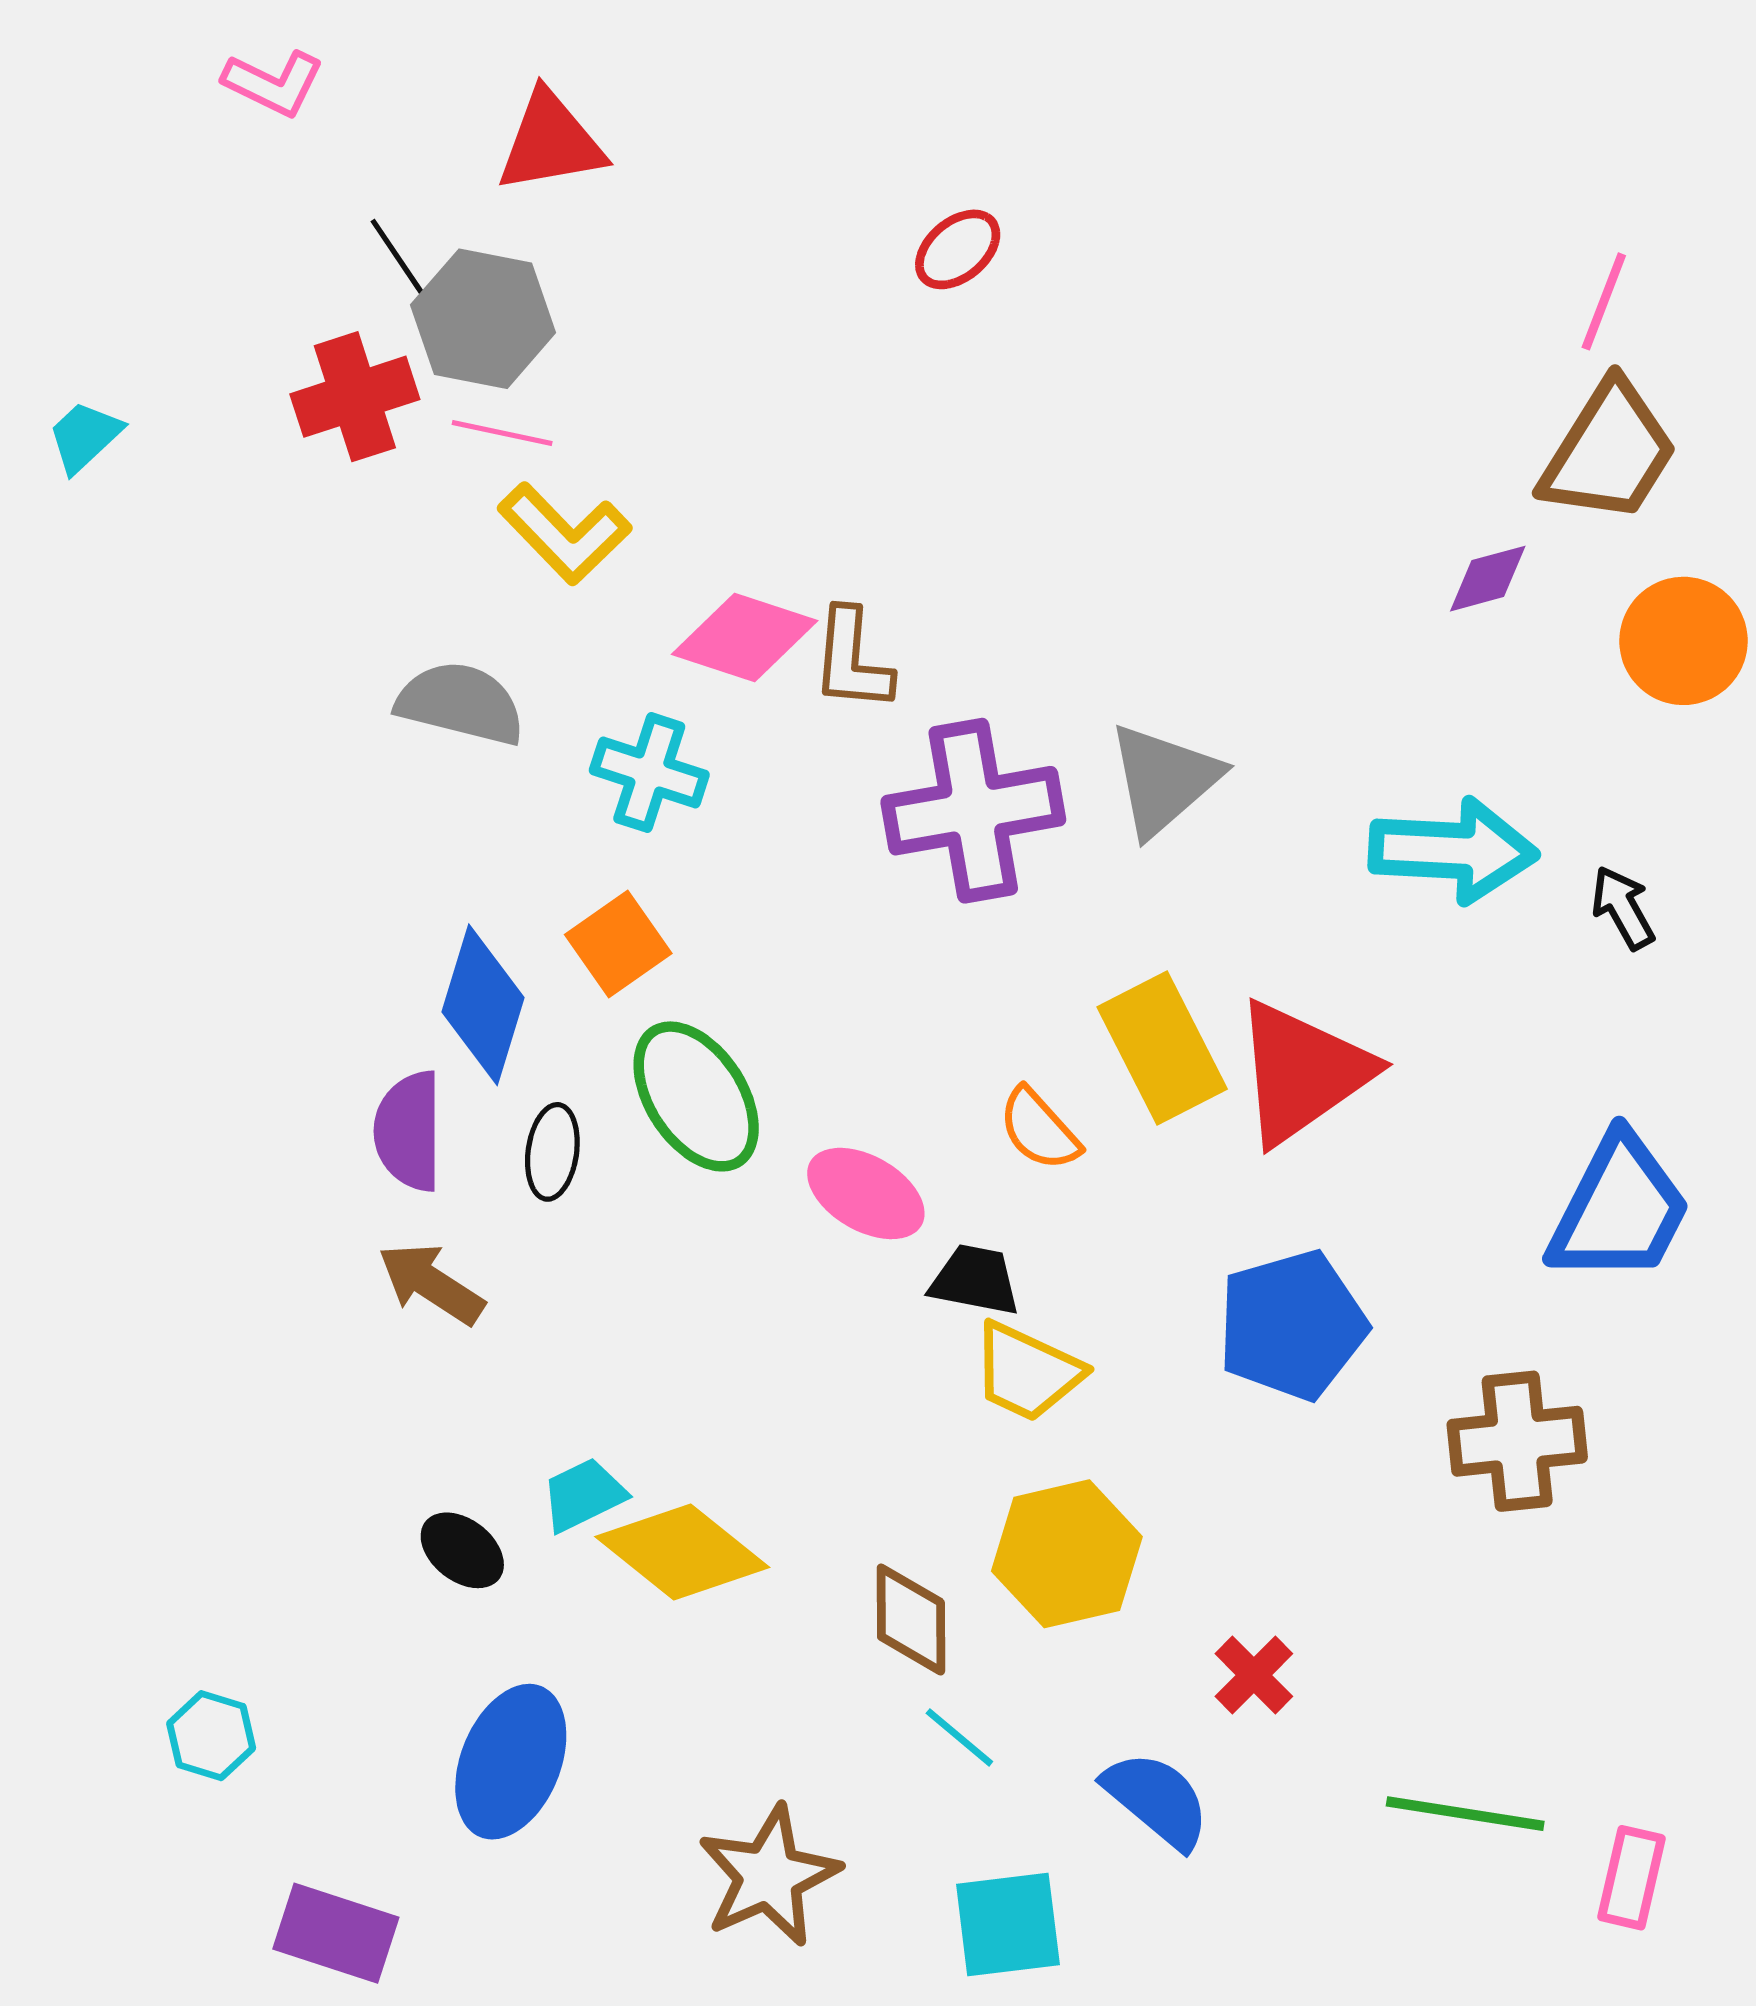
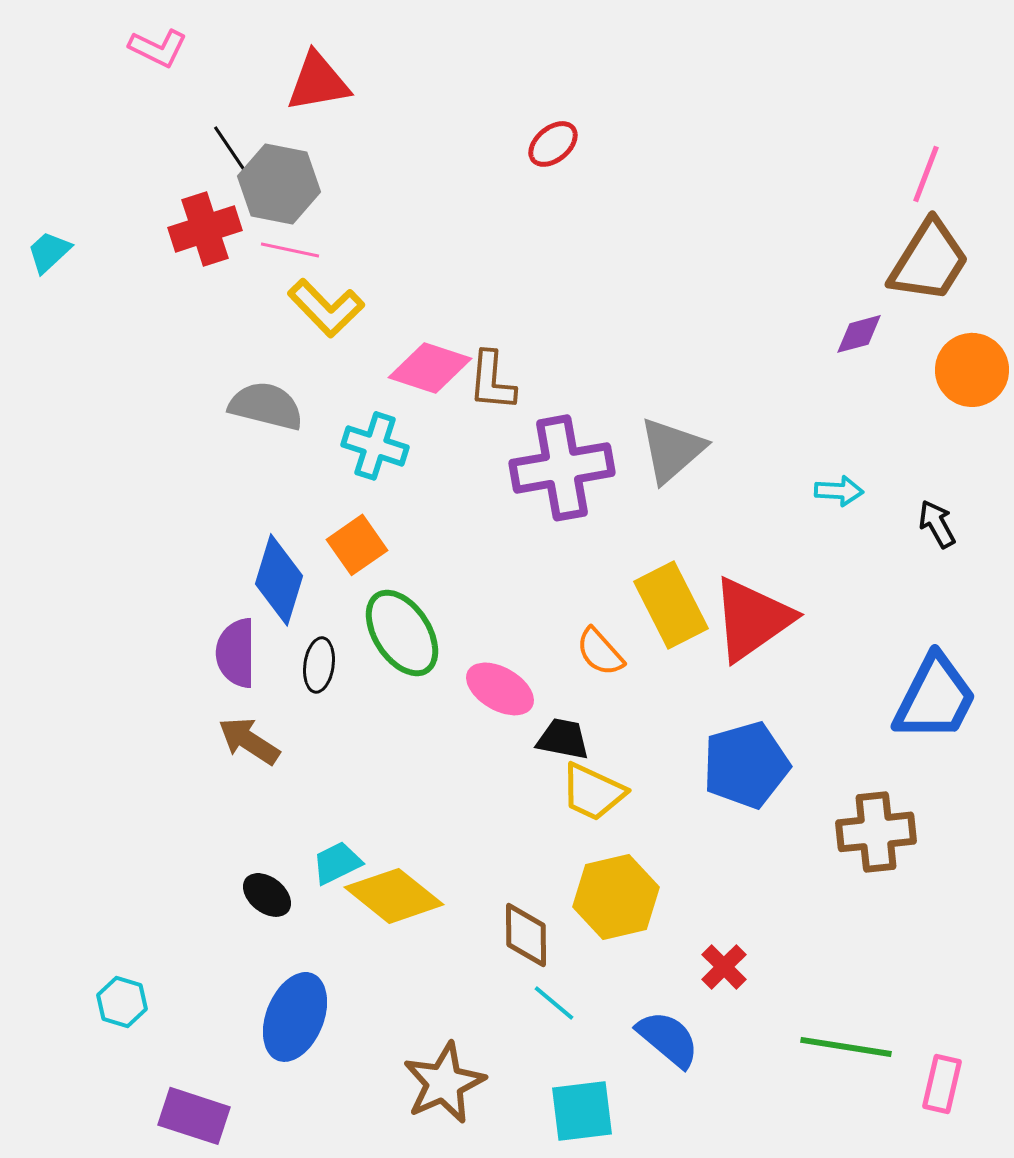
cyan arrow: (1453, 851) -> (839, 491), size x0.5

